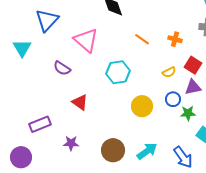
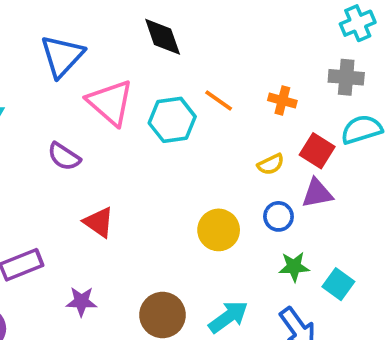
blue triangle: (47, 20) -> (62, 56), moved
cyan hexagon: (118, 72) -> (172, 120), moved
green star: (188, 113) -> (294, 267), moved

